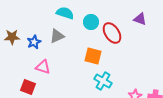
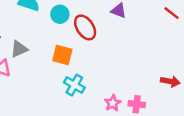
gray triangle: (57, 36) -> (19, 49), moved

